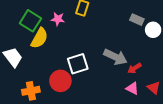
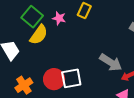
white square: (78, 64) -> (71, 78), moved
orange cross: (31, 91) -> (24, 85), turned -30

